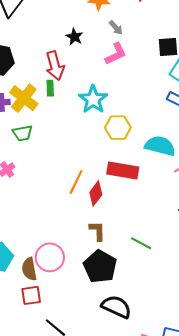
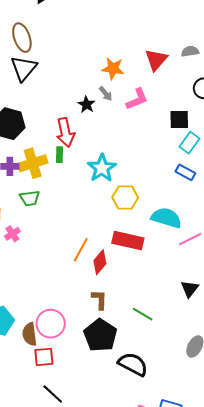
gray arrow: (116, 28) -> (106, 94), moved
pink L-shape: (116, 54) -> (137, 99), moved
yellow cross: (24, 98) -> (33, 163), turned 32
red square: (31, 295) -> (44, 357), moved
black semicircle: (116, 307) -> (133, 364), moved

